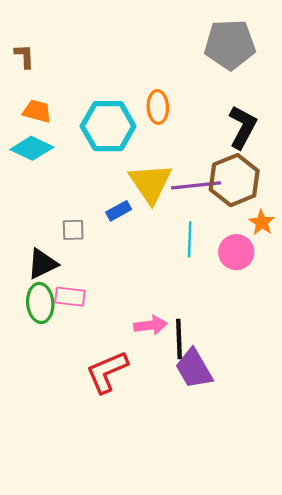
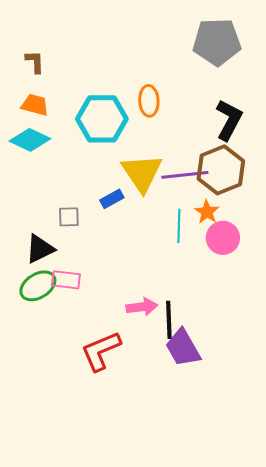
brown L-shape: (24, 56) -> (35, 62), moved
orange star: (262, 222) -> (207, 212), moved
green ellipse: (40, 303) -> (38, 286), turned 63

